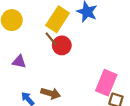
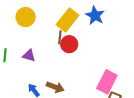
brown line: (51, 39) -> (60, 37), turned 40

